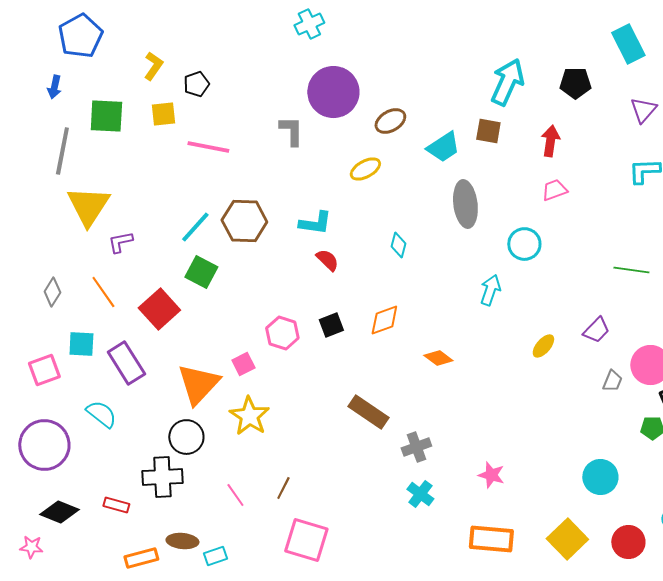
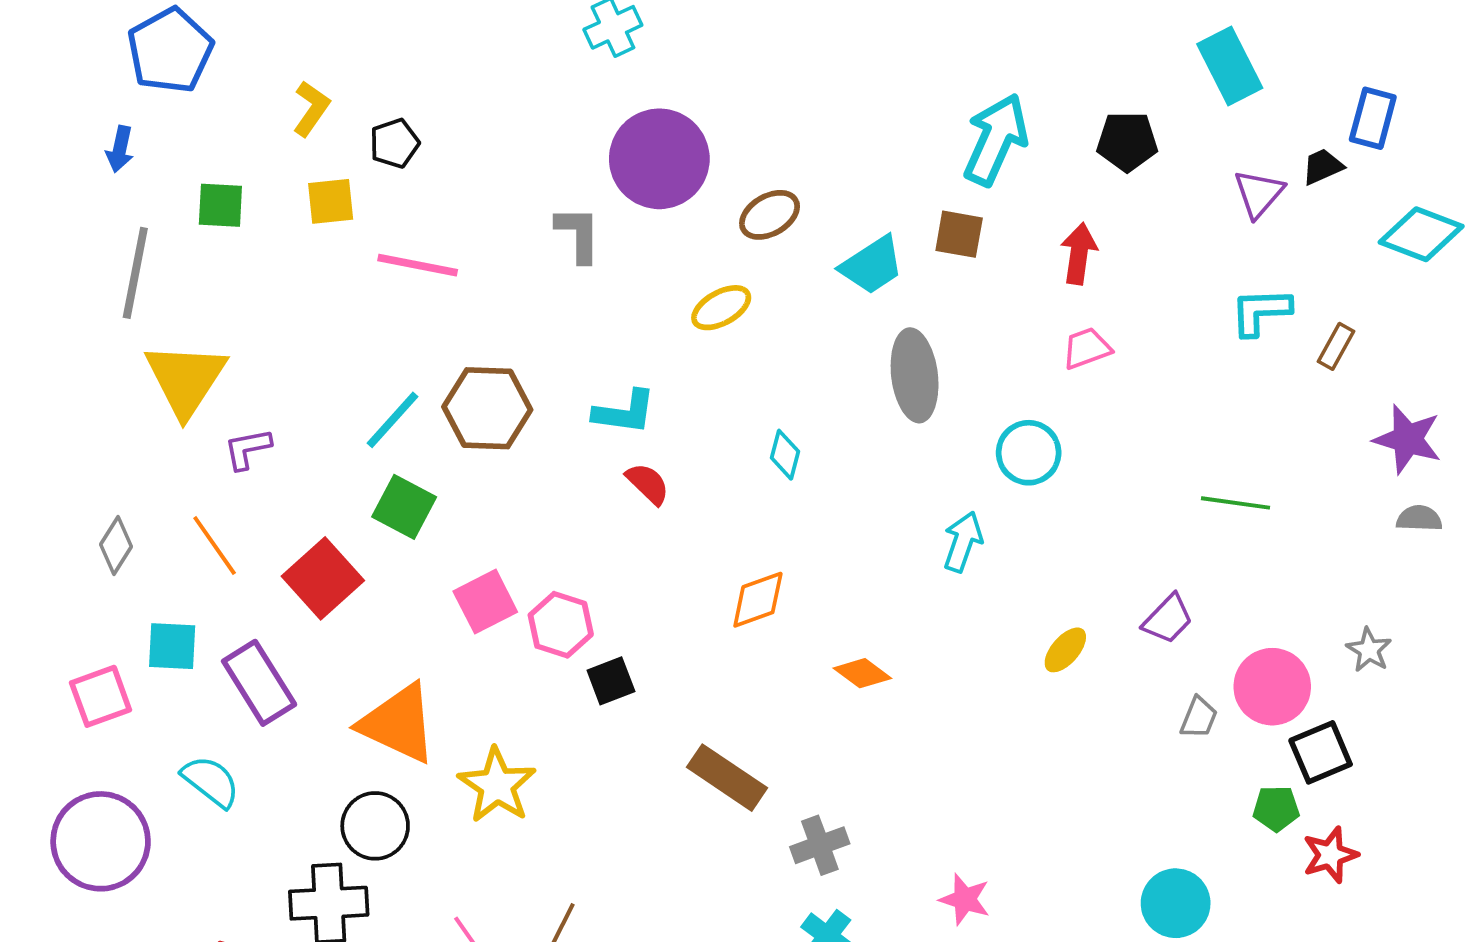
green square: (106, 116) -> (220, 205), size x0.7
black square: (331, 325) -> (611, 681), moved
pink square: (243, 364) -> (485, 602), moved, size x1.4
orange triangle: (198, 384) -> (398, 723), turned -48

